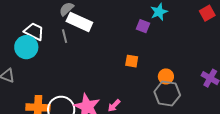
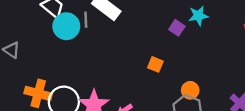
cyan circle: (26, 47) -> (66, 26), moved

